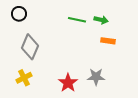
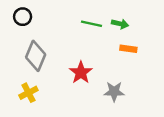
red star: (68, 83) -> (81, 73), moved

